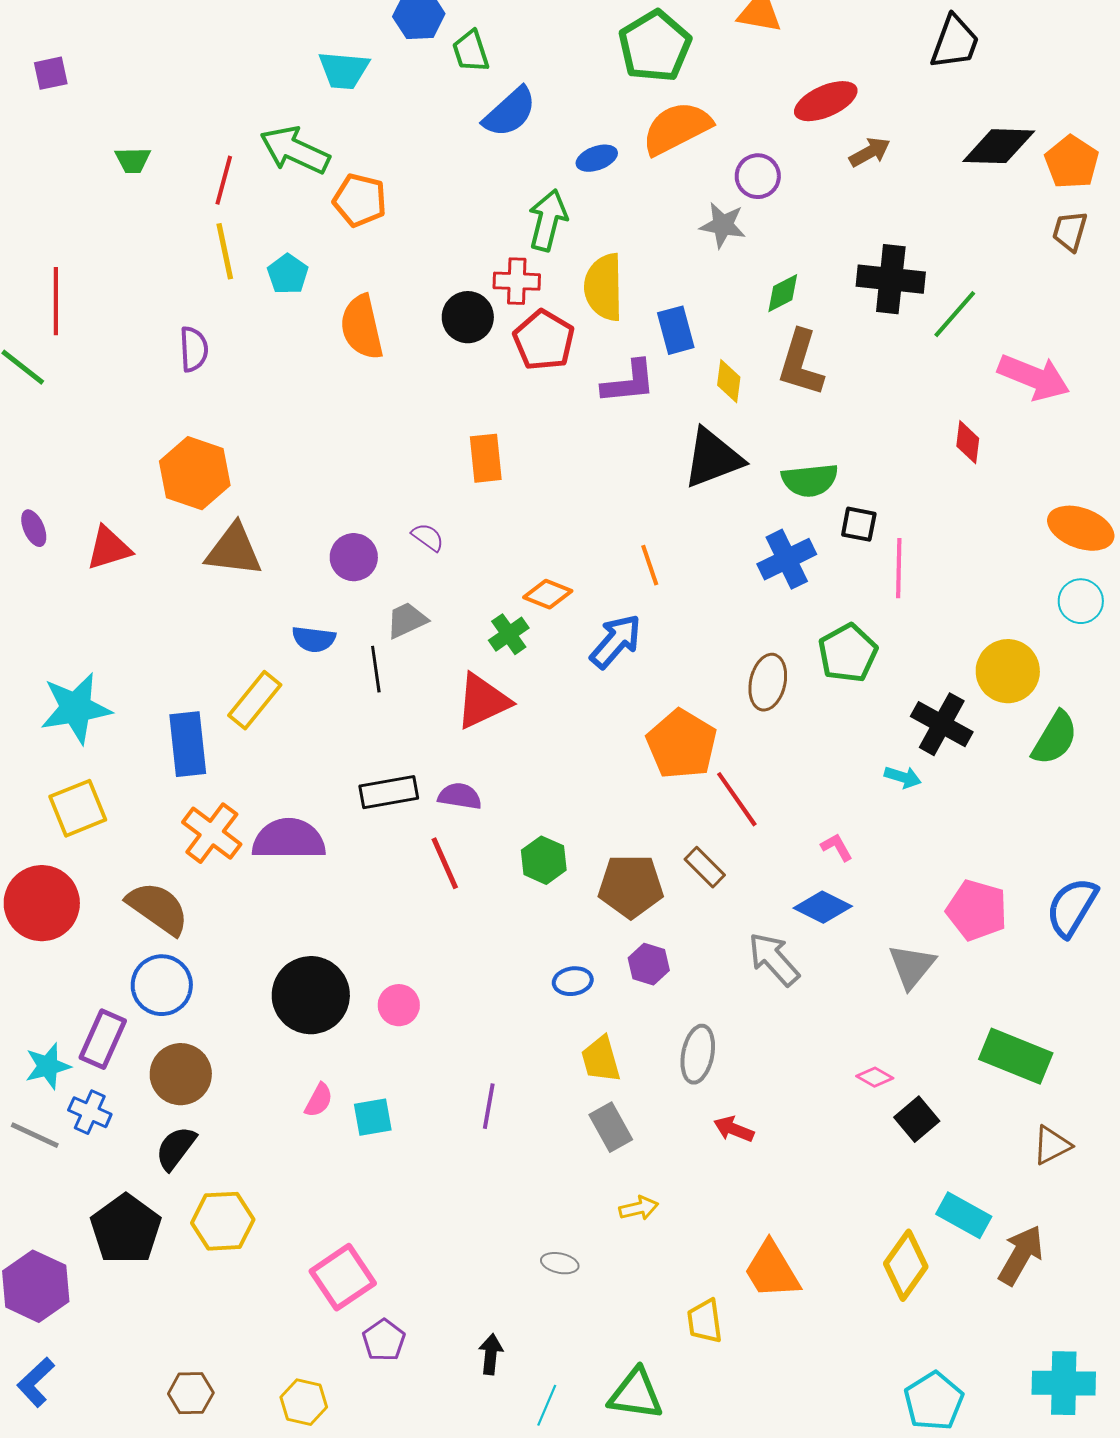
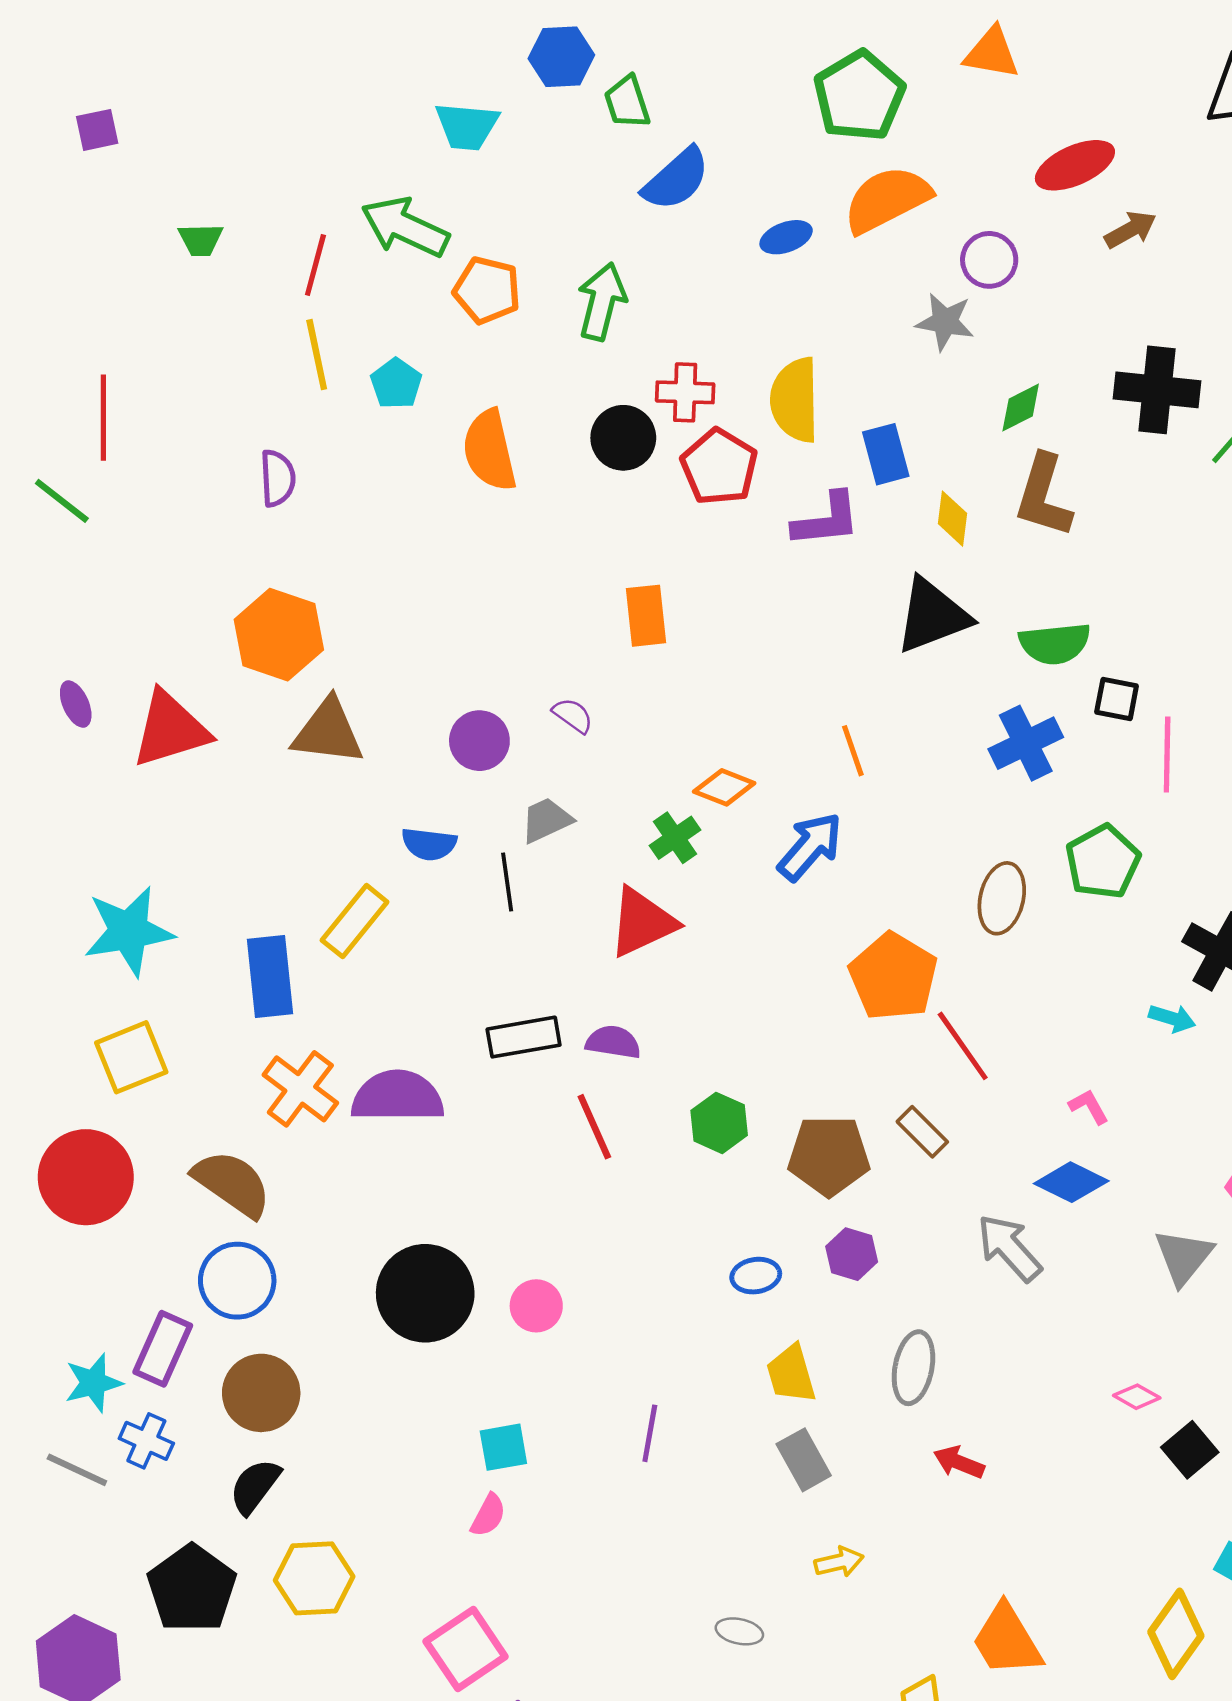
green arrow: (548, 220) -> (602, 302), moved
red triangle: (109, 548) -> (170, 729), size x1.4
pink semicircle: (319, 1100) -> (488, 1515), moved

